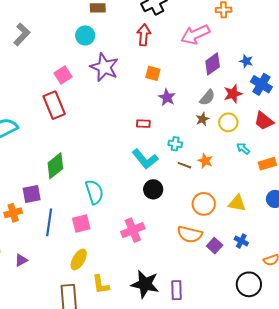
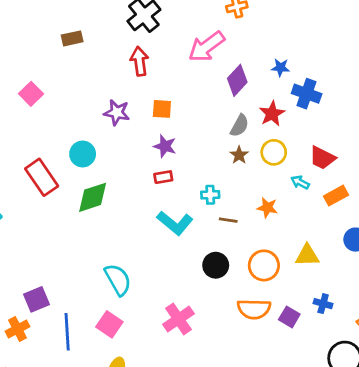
cyan circle: (85, 35) -> (83, 154), moved
purple star: (104, 67) -> (117, 113), moved, size x0.7
pink square: (63, 75) -> (31, 94), moved
purple star: (167, 97) -> (165, 146), moved
red trapezoid: (264, 121) -> (322, 158), moved
orange star: (205, 161) -> (267, 208), moved
green diamond: (55, 166) -> (93, 197), moved, turned 32
black circle: (153, 189) -> (216, 265), moved
pink square: (81, 224) -> (109, 324), turned -30

